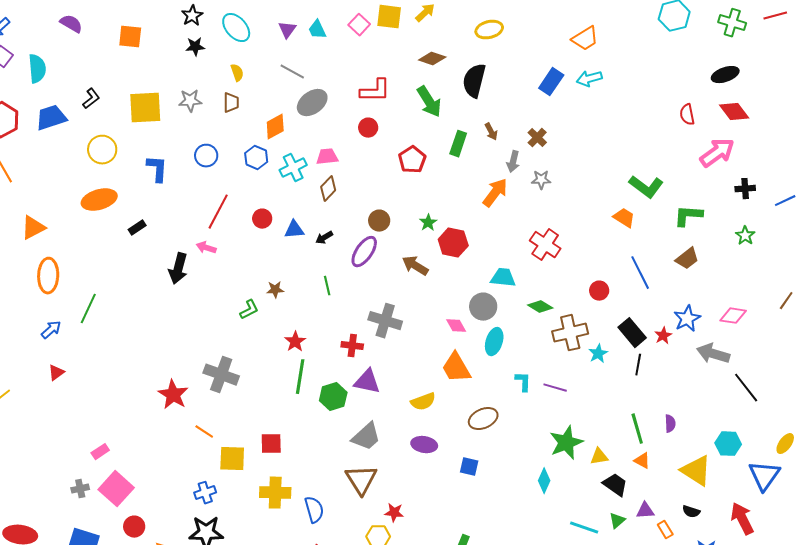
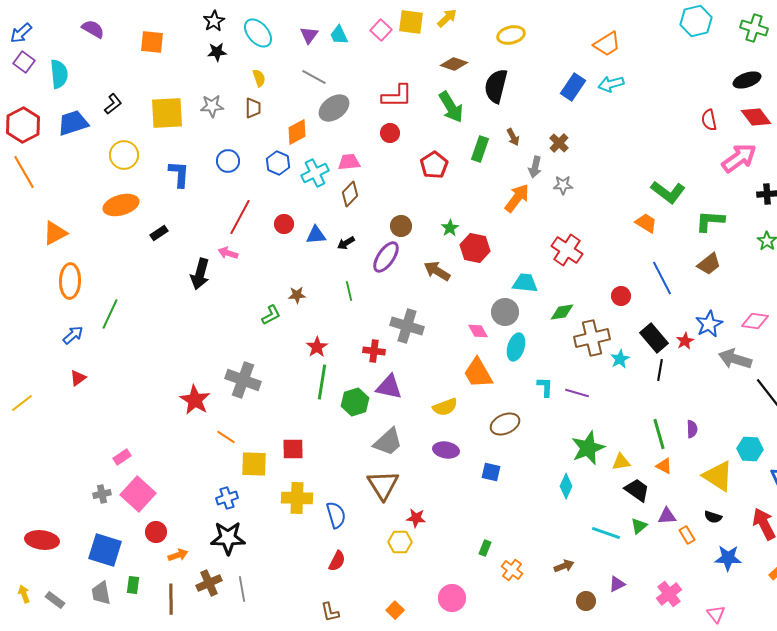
green diamond: (540, 307) -> (562, 312), turned -40

